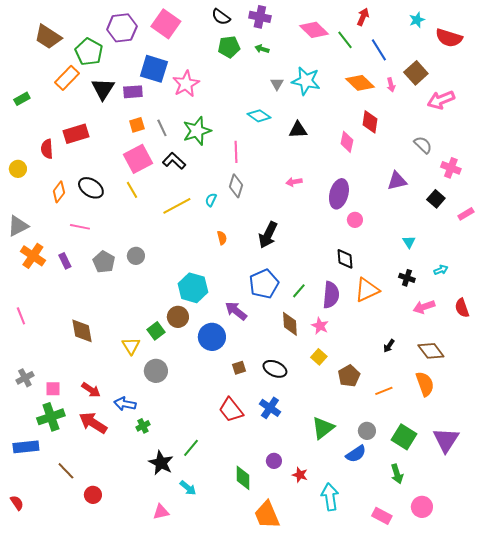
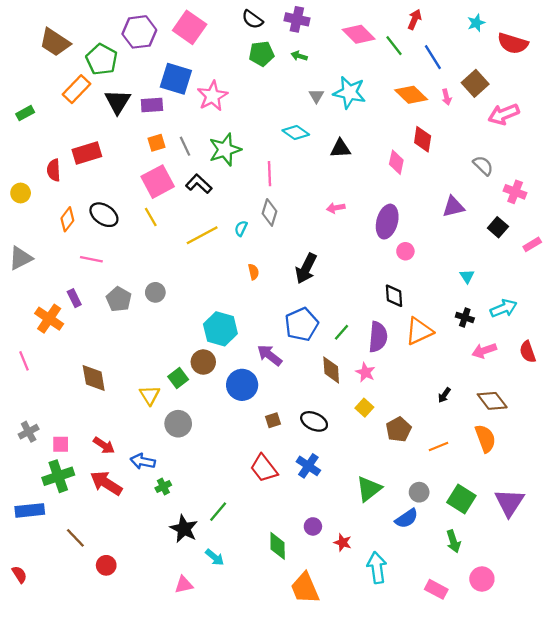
orange cross: (33, 256) -> (49, 319), moved
cyan arrow: (441, 270) -> (504, 308), size x1.6

